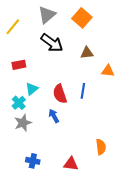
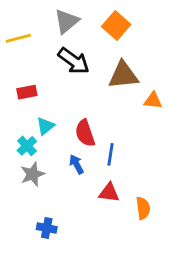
yellow line: (13, 27) -> (18, 38), turned 36
brown triangle: (87, 53) -> (123, 75), size x1.6
blue line: (83, 91) -> (110, 154), moved
red triangle: (71, 164) -> (109, 193), moved

